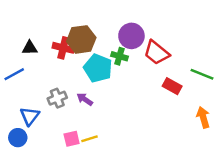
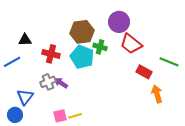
purple circle: (131, 36) -> (119, 22), moved
brown hexagon: (81, 39) -> (82, 32), moved
red cross: (63, 48) -> (51, 54), moved
purple arrow: (85, 99) -> (61, 83), moved
orange arrow: (203, 117) -> (157, 94), moved

